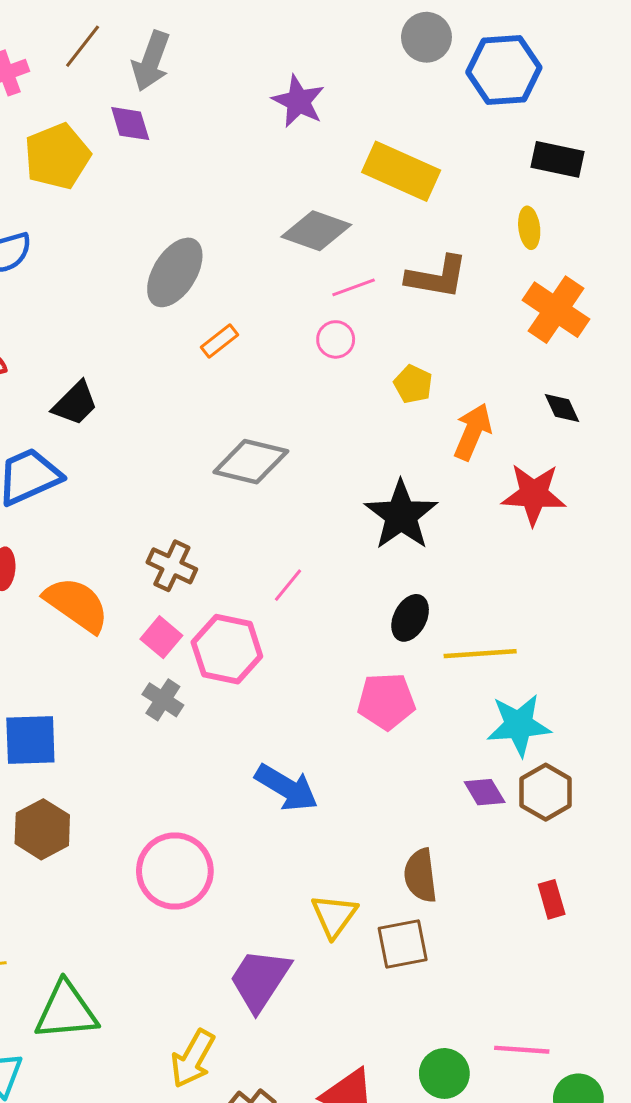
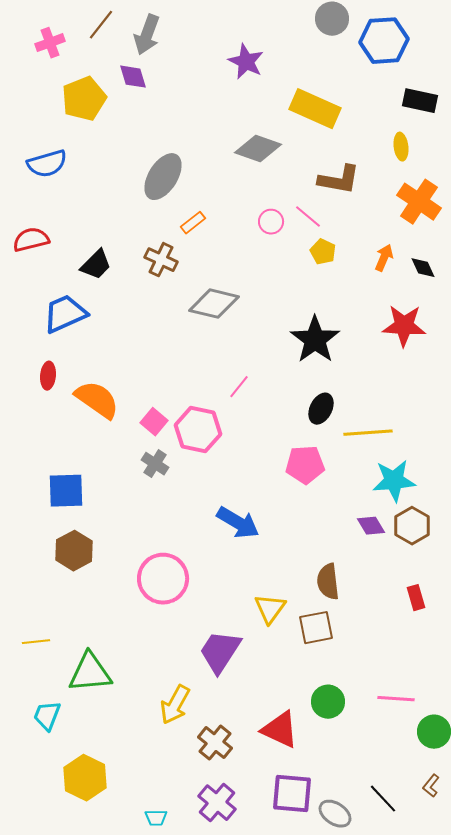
pink line: (354, 287) -> (308, 217), moved, turned 60
orange arrow: (473, 432) -> (384, 258), moved, size x0.7
brown cross: (172, 566) -> (161, 260), moved
green circle: (444, 1073) -> (328, 702), moved

